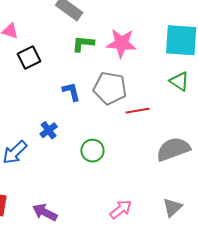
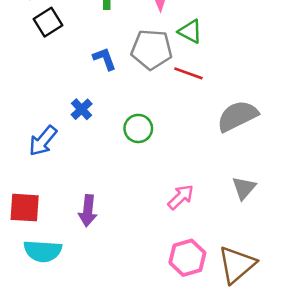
green triangle: (179, 81) -> (190, 31), moved
red line: (138, 111) -> (188, 73), turned 35
purple arrow: (45, 212) -> (88, 211), turned -105

